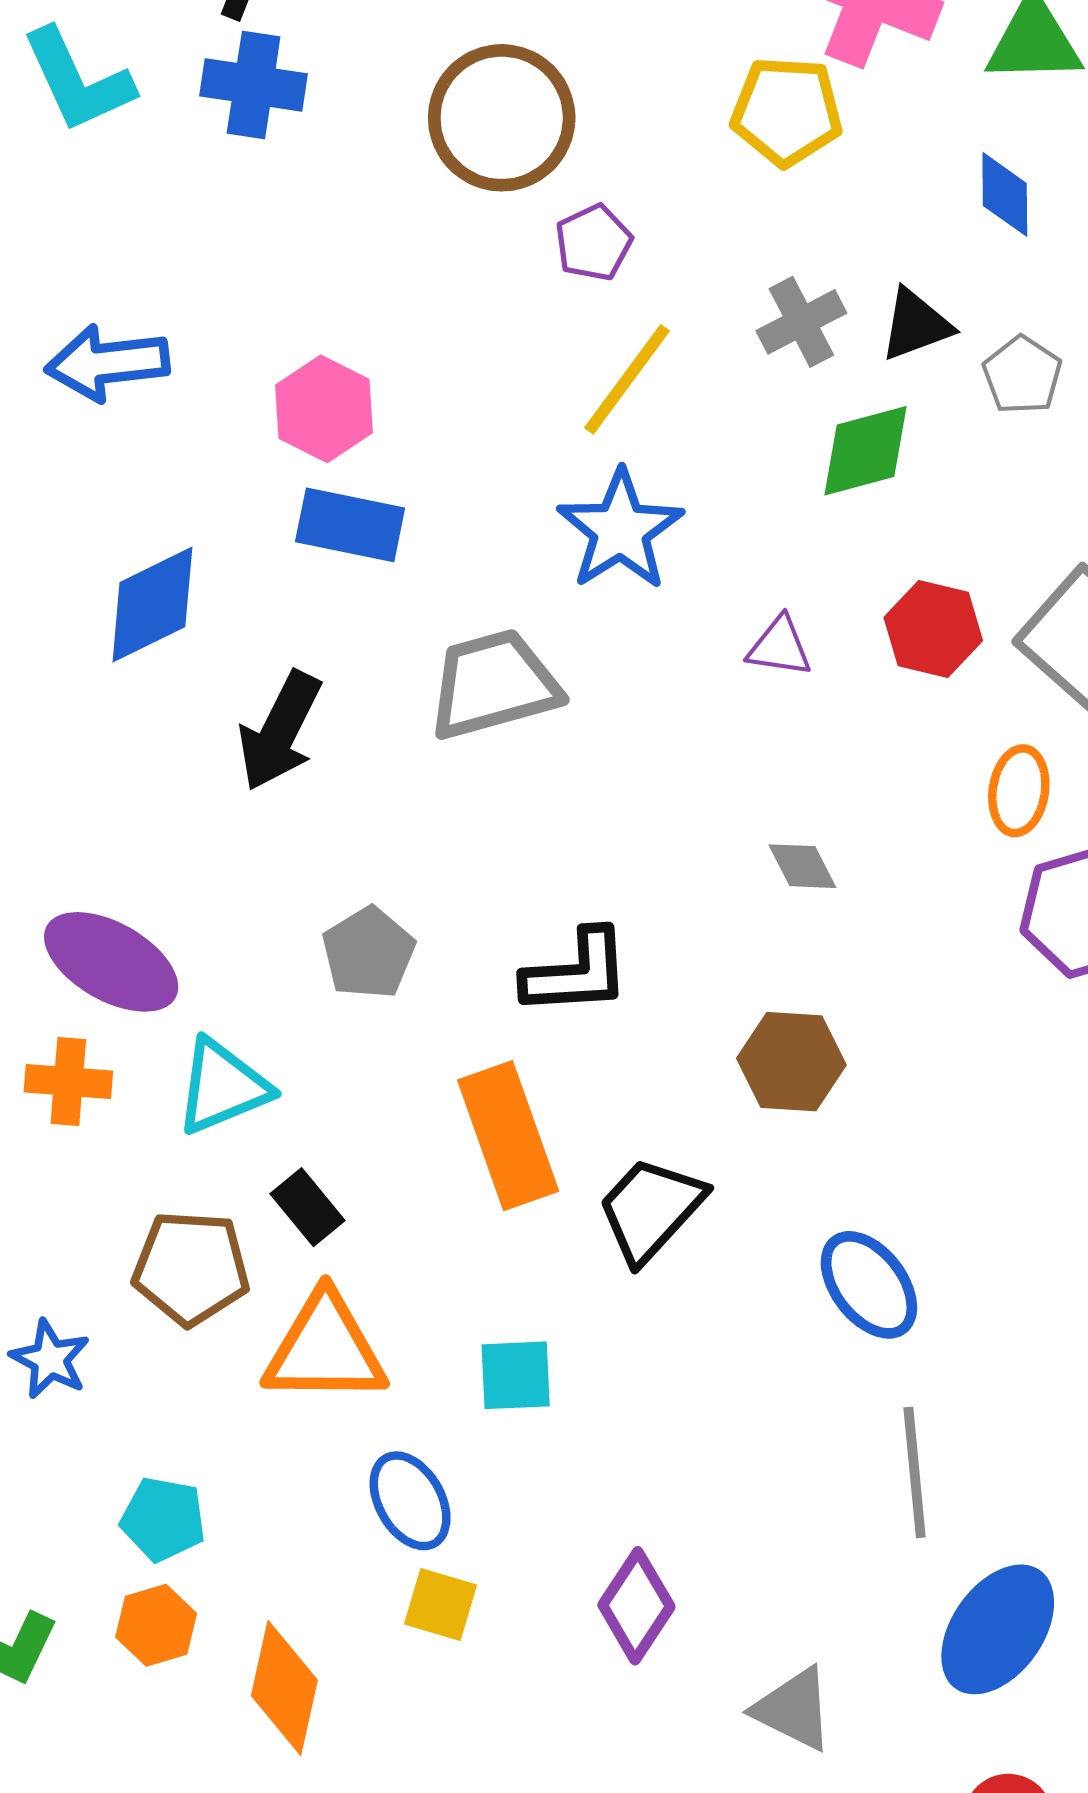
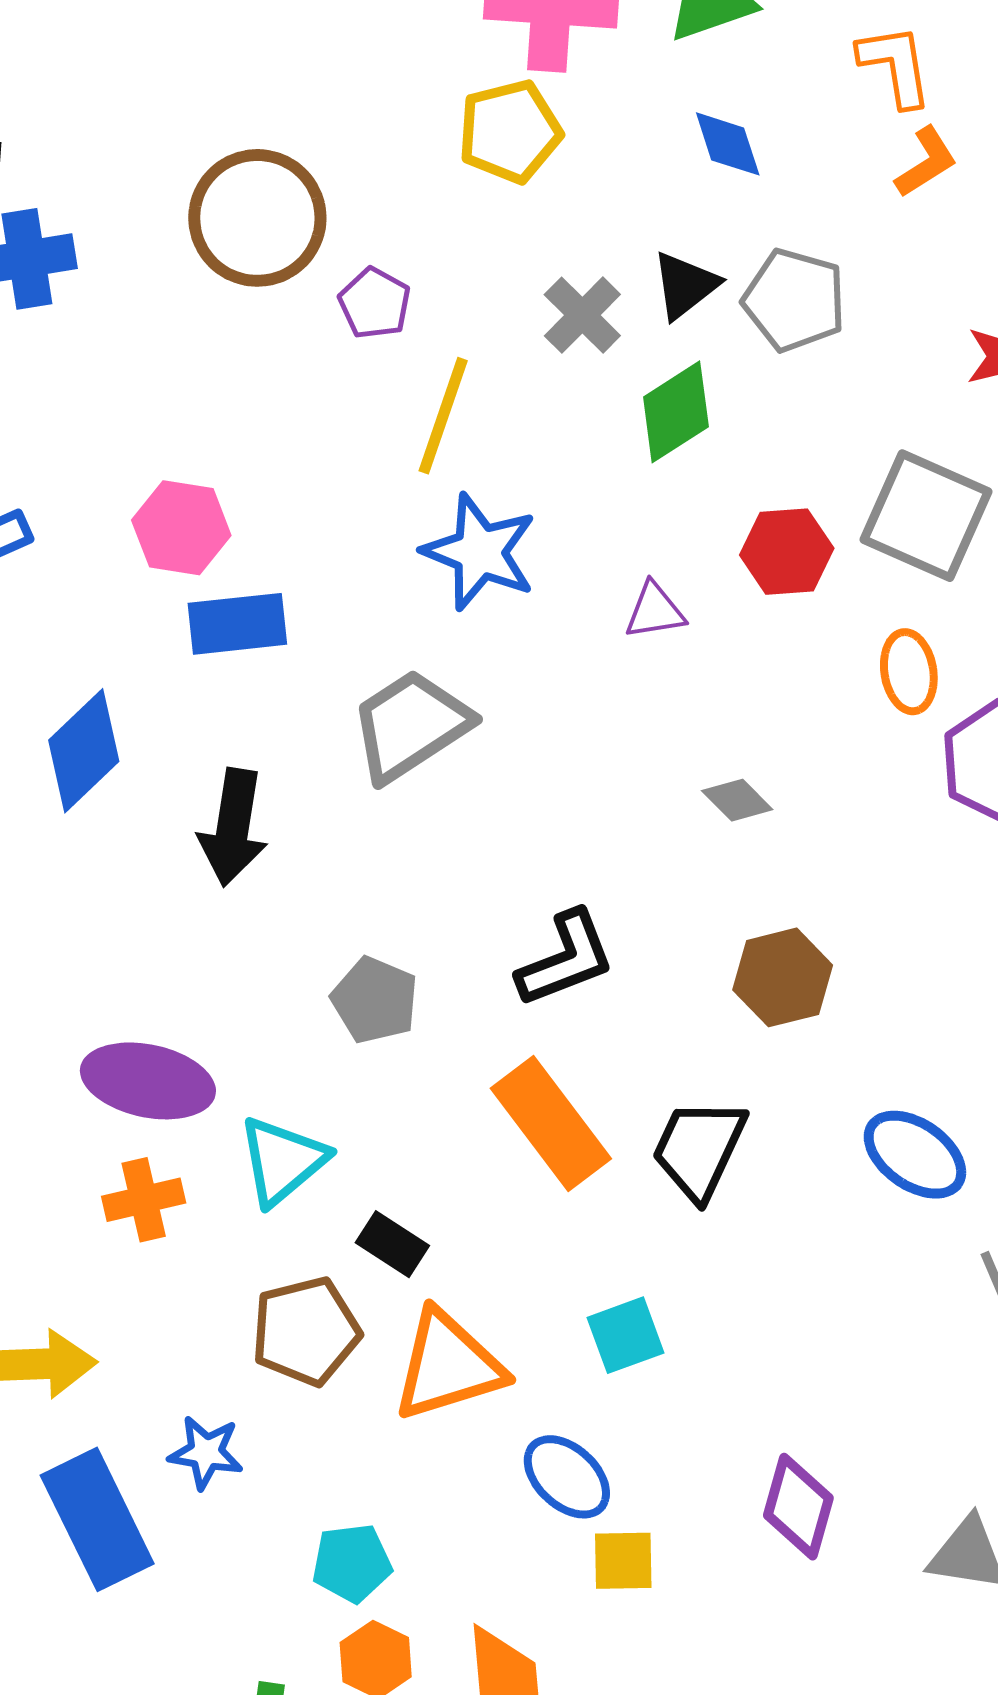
gray pentagon: (1022, 375) -> (794, 300), size x1.4

